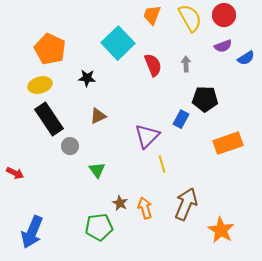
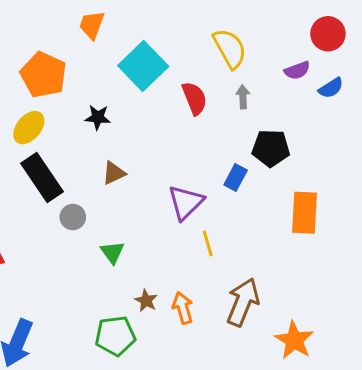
orange trapezoid: (152, 15) -> (92, 25), moved
red circle: (224, 15) -> (328, 34), moved
yellow semicircle: (190, 18) -> (230, 48), moved
yellow ellipse: (40, 85) -> (29, 128), turned -35
orange rectangle: (228, 143) -> (304, 213), turned -68

